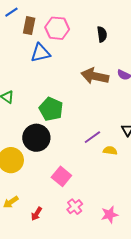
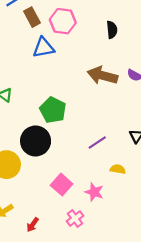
brown rectangle: (29, 26) -> (32, 17), turned -42
yellow semicircle: (110, 151) -> (118, 169), moved
pink star: (110, 215) -> (94, 192), moved, turned 30

